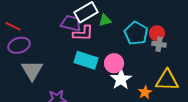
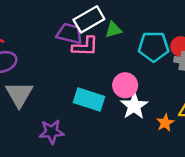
cyan pentagon: (136, 33) -> (154, 47), turned -30
cyan rectangle: (86, 60) -> (89, 99), moved

